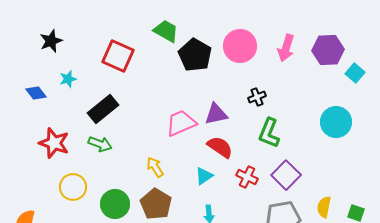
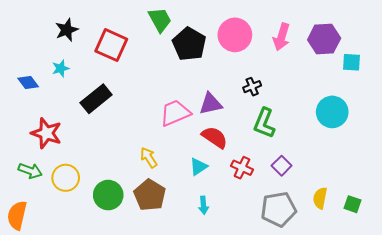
green trapezoid: (166, 31) -> (160, 20), turned 32
black star: (51, 41) -> (67, 30), moved
cyan square: (355, 73) -> (351, 62), turned -36
green arrow: (100, 144) -> (30, 171), moved
purple square: (286, 175) -> (282, 166), size x0.7

